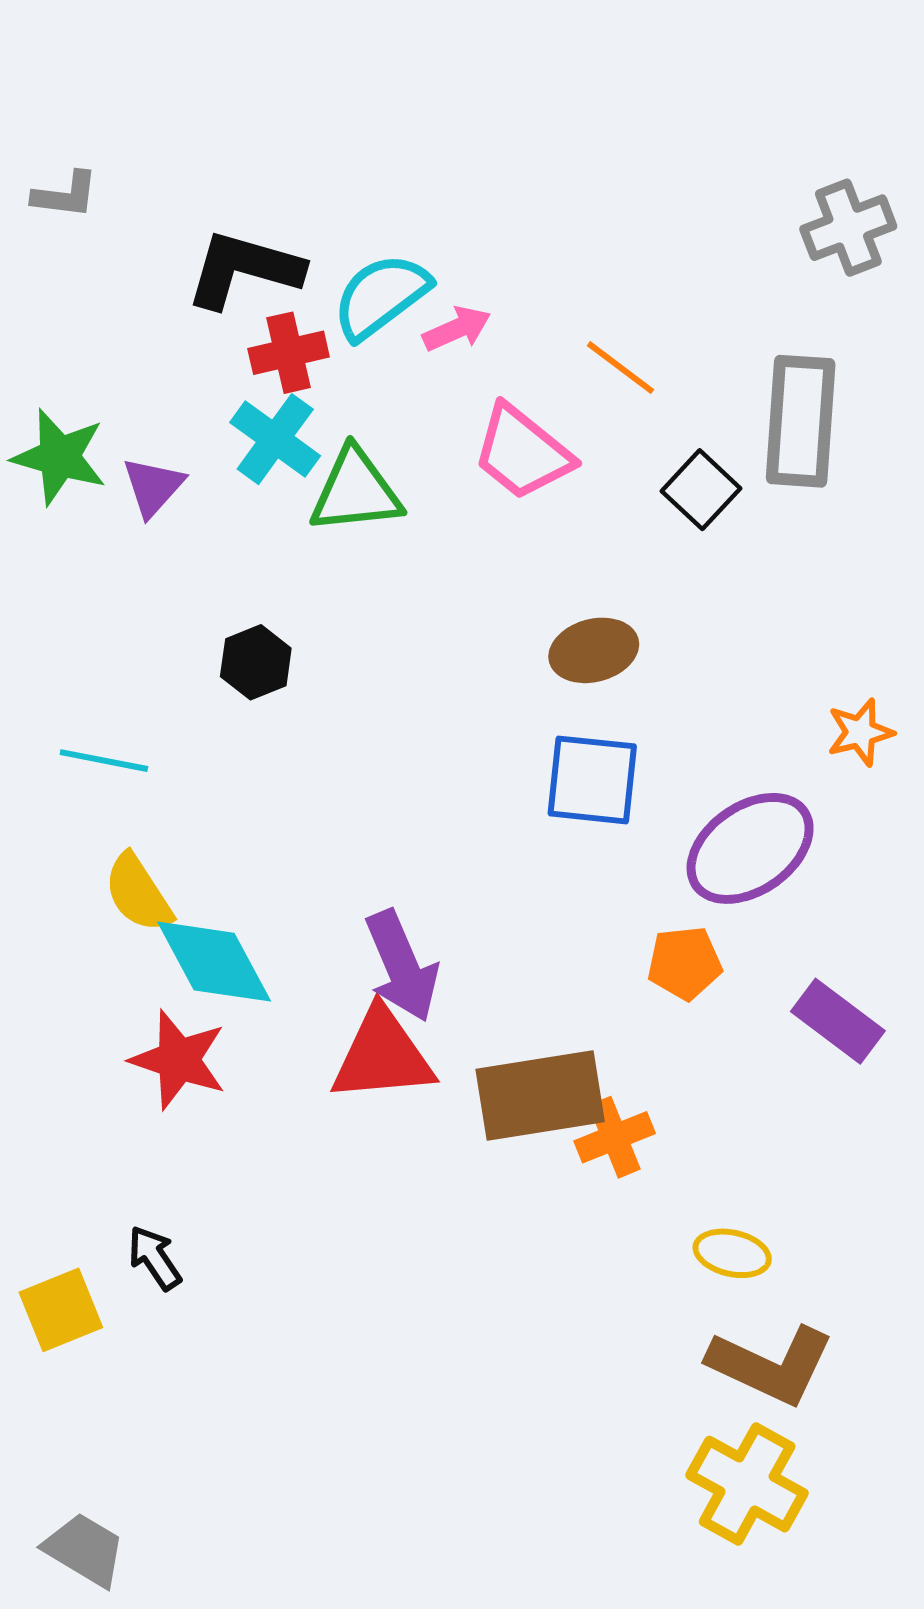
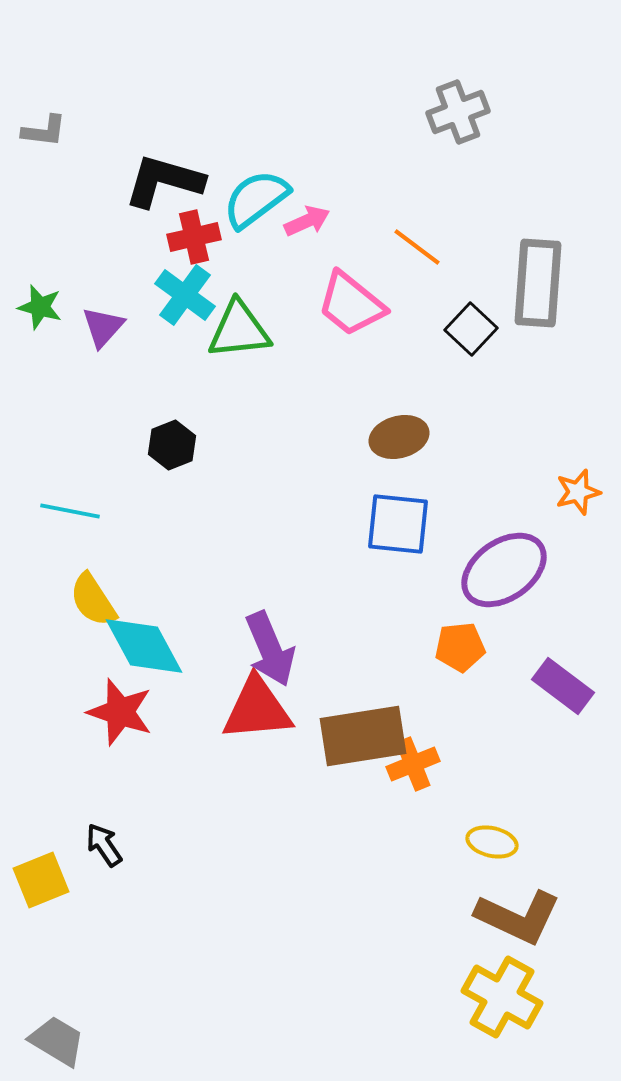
gray cross: (848, 228) -> (458, 112), moved
green star: (59, 457) -> (40, 307), size x0.7

